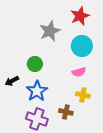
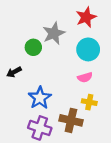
green circle: (35, 64) -> (33, 47), moved
black arrow: (12, 81) -> (14, 72), moved
brown cross: (66, 112) -> (71, 120), size x1.5

